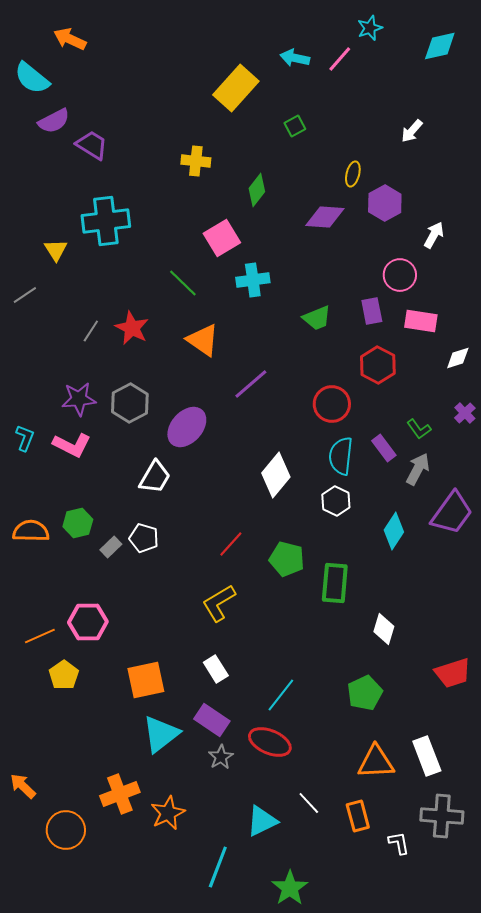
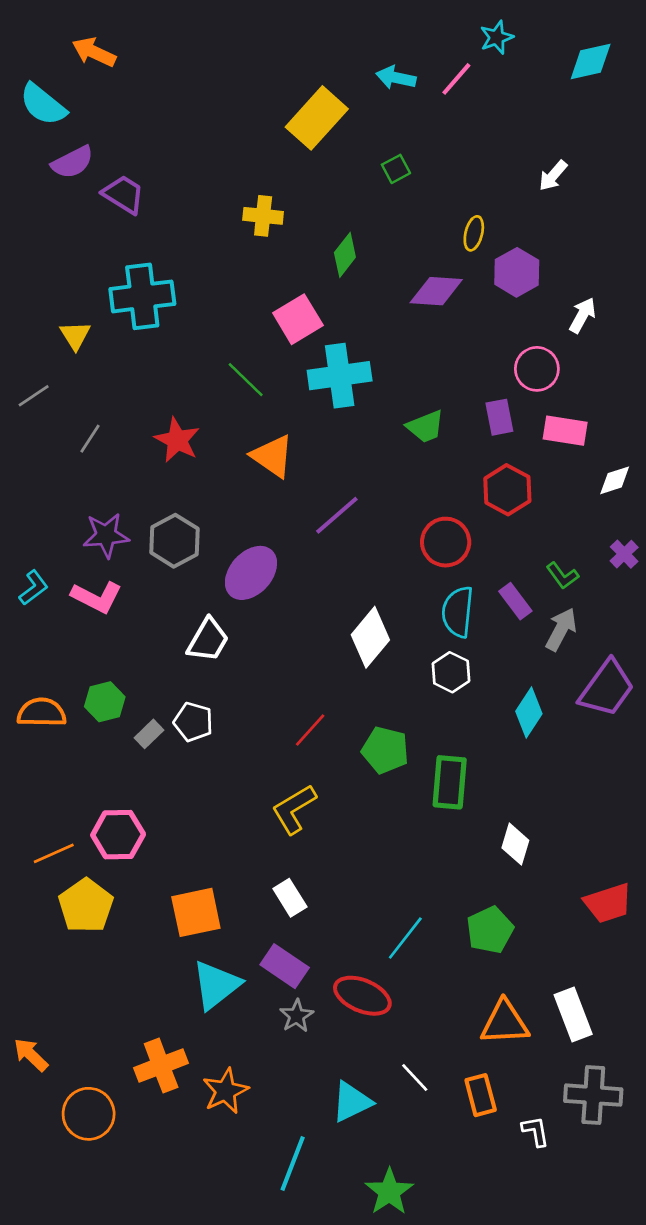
cyan cross: (253, 280) -> (340, 376), size x1.4
gray line: (91, 331) -> (90, 439), moved
cyan L-shape: (25, 438) -> (34, 588), turned 32
yellow pentagon: (64, 675) -> (86, 906), size x1.4
cyan line: (281, 695) -> (405, 938), moved

